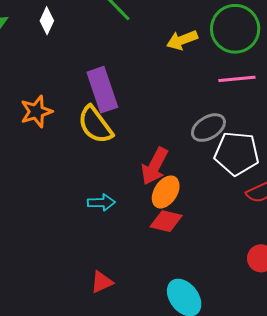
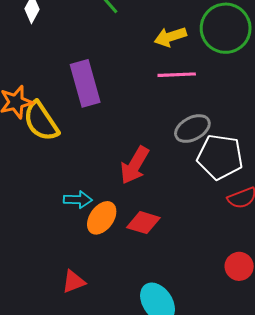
pink line: (237, 79) -> (177, 75), moved
yellow semicircle: (95, 125) -> (41, 121), moved
orange ellipse: (166, 192) -> (102, 218), moved

